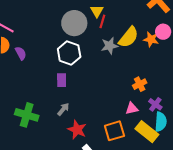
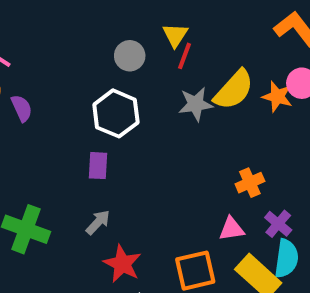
gray circle: (74, 23) -> (130, 56), size x0.6

